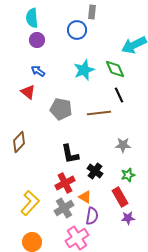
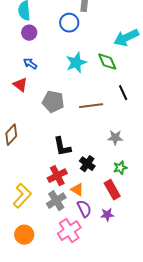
black line: (119, 95) -> (123, 93), moved
purple semicircle: (92, 216) -> (84, 209), turned -36
purple star: (128, 218) -> (107, 215), moved

